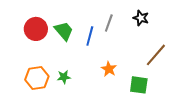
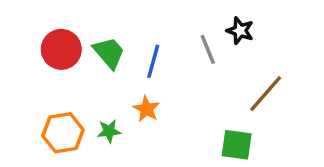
gray line: (109, 23) -> (208, 49), moved, turned -42
orange star: (109, 69) -> (146, 109), moved

